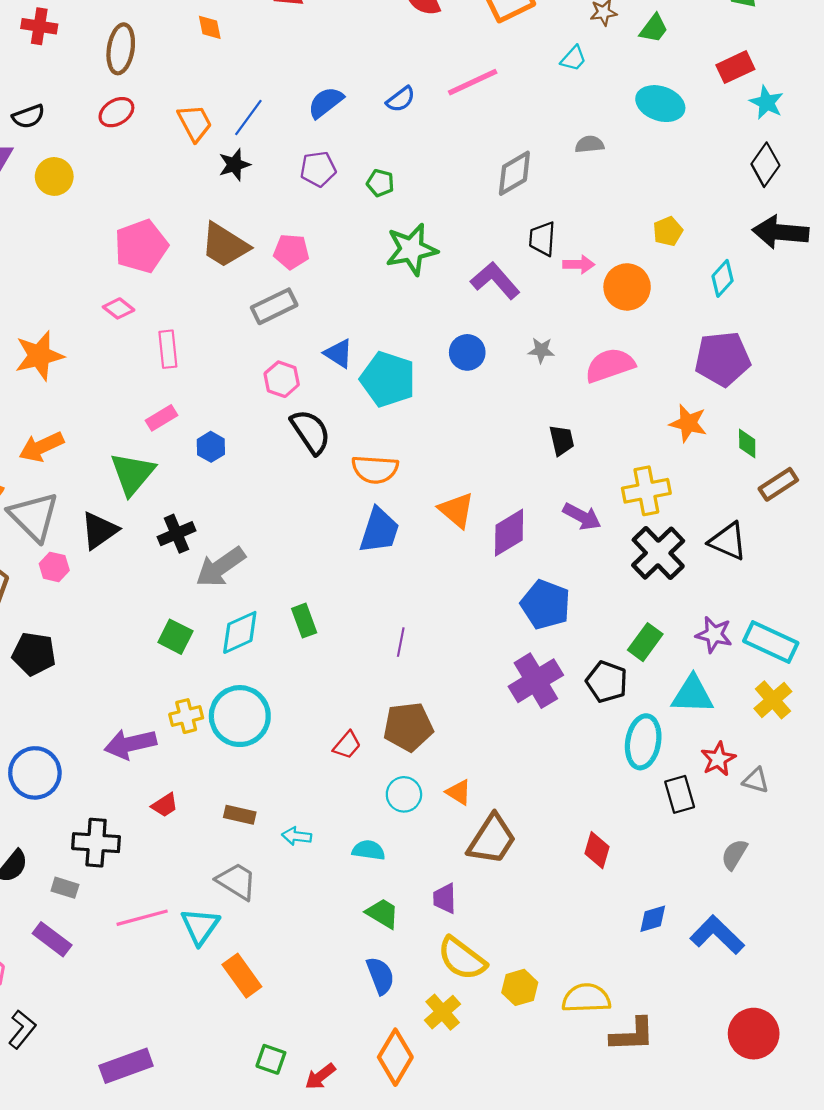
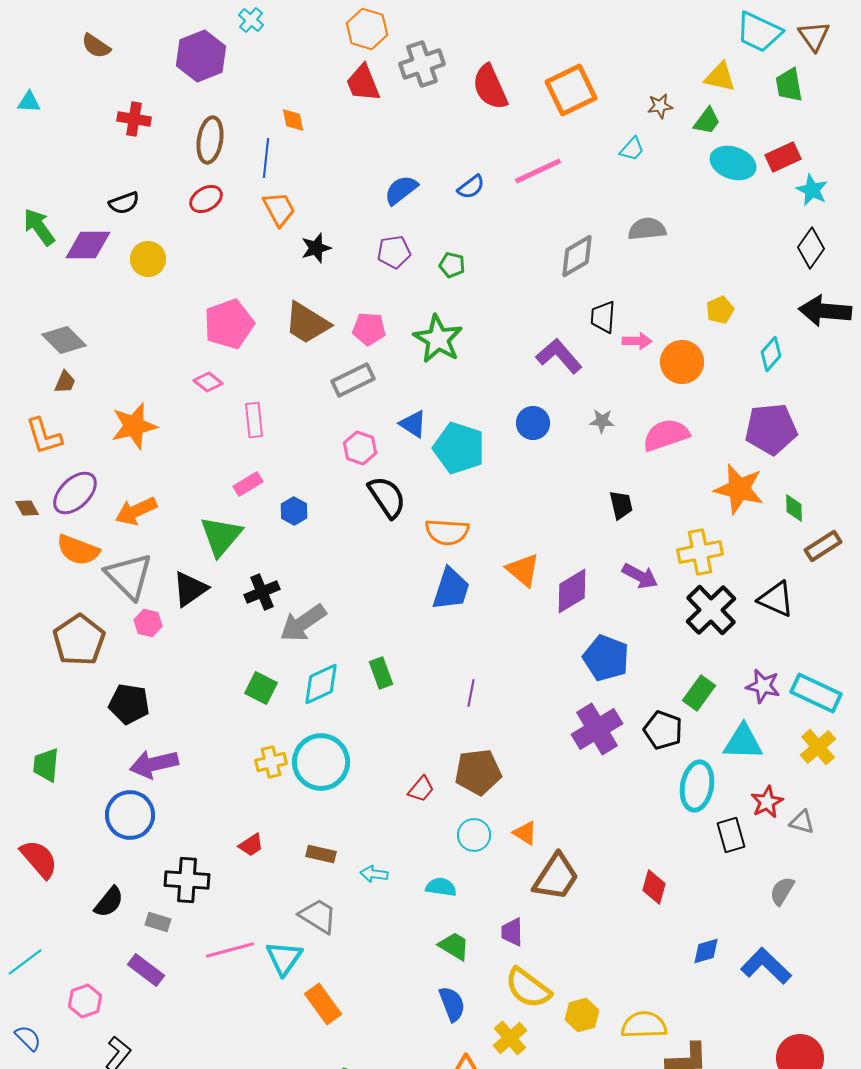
cyan ellipse: (660, 104) -> (733, 163), moved
blue line: (248, 117) -> (266, 158), moved, turned -30
gray semicircle: (589, 144) -> (647, 229), size x1.4
green star: (411, 249) -> (438, 339), moved, turned -30
orange star: (688, 423) -> (739, 489), size x1.4
purple arrow: (130, 744) -> (154, 764), moved

